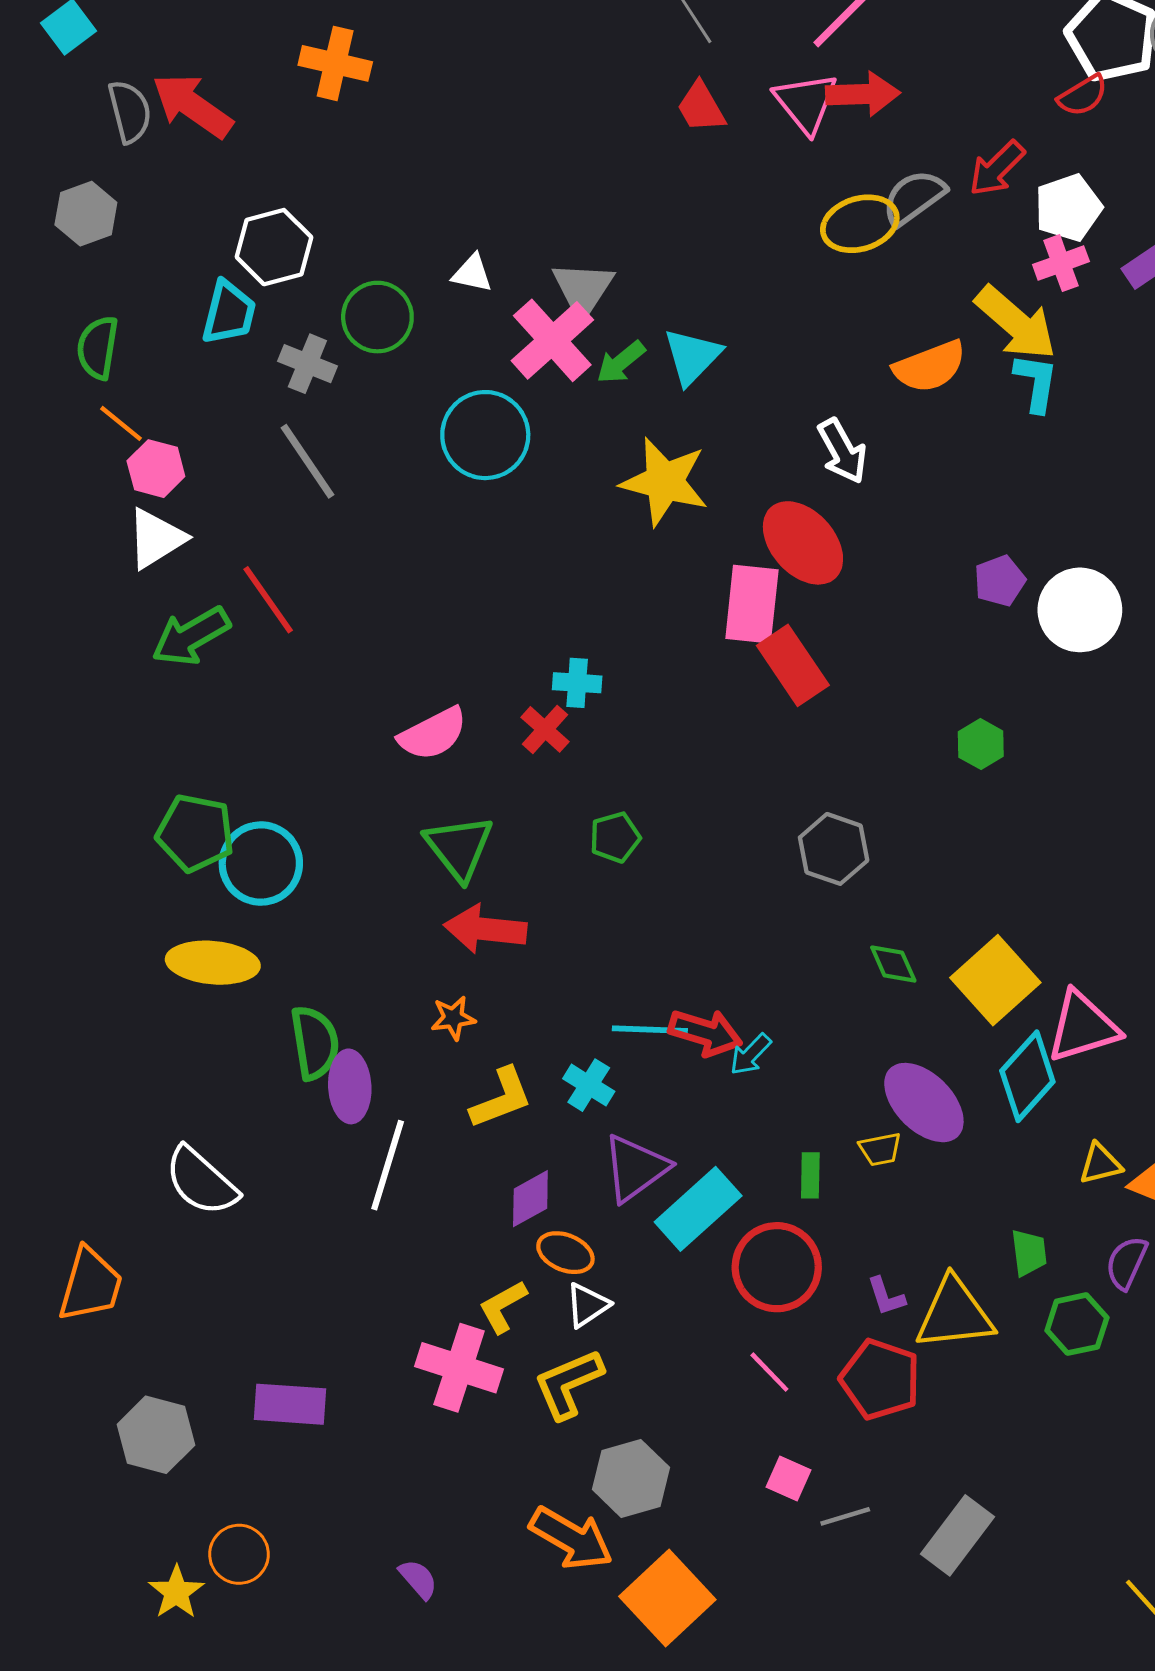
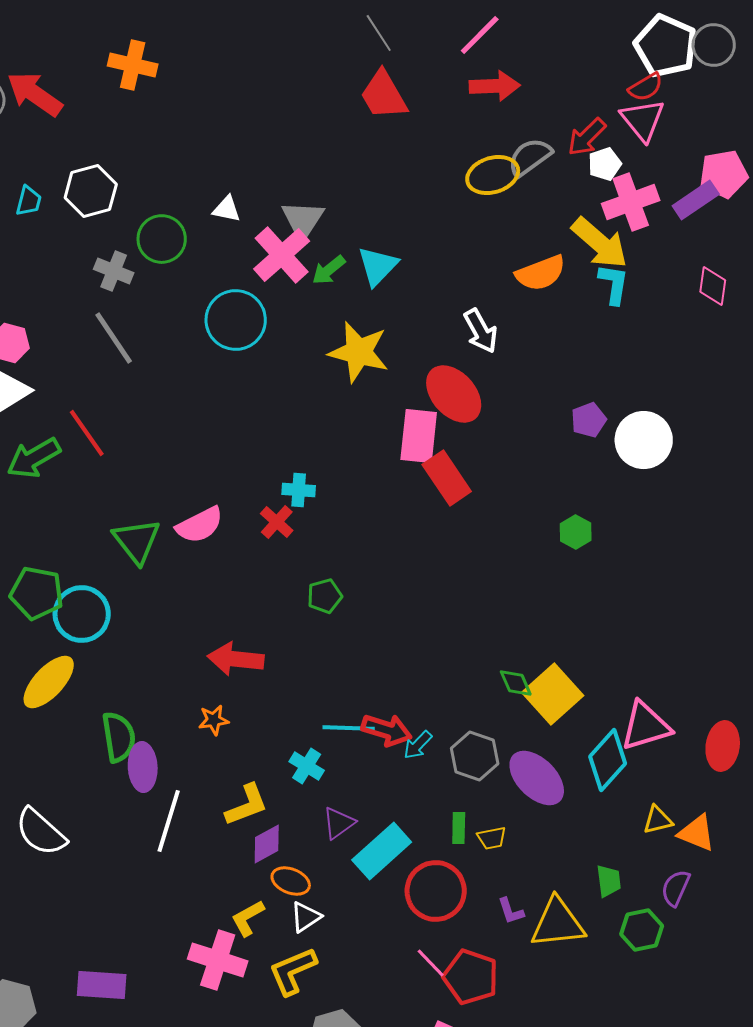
pink triangle: (806, 103) -> (643, 120), moved
red trapezoid: (701, 107) -> (384, 95), size x1.4
white pentagon: (1068, 208) -> (605, 164), moved, size x0.7
pink cross: (1061, 263) -> (631, 202), size x1.5
cyan trapezoid: (229, 313) -> (29, 201), moved, size x0.7
green triangle: (459, 847) -> (137, 541), moved
gray hexagon: (834, 849) -> (475, 756), moved
yellow ellipse: (213, 963) -> (49, 682), turned -52
yellow square: (995, 980) -> (553, 694), moved
yellow L-shape: (501, 1098) -> (247, 805), moved
yellow trapezoid: (880, 1149) -> (492, 838), moved
purple triangle: (635, 1168) -> (339, 823), size x0.7
red pentagon: (880, 1379) -> (471, 977), moved

